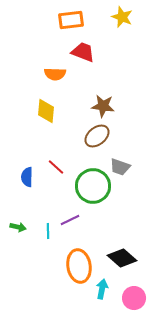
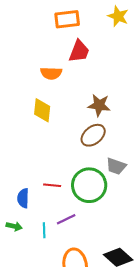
red trapezoid: (83, 52) -> (79, 51), turned 90
red line: (56, 167) -> (52, 185), moved, turned -36
blue semicircle: (27, 177) -> (23, 198), moved

